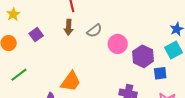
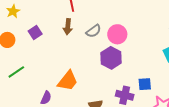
pink circle: (118, 44) -> (117, 34), moved
purple hexagon: (143, 56) -> (111, 58), moved
blue square: (160, 73) -> (145, 84), moved

